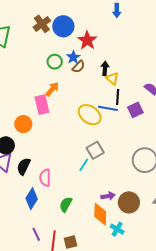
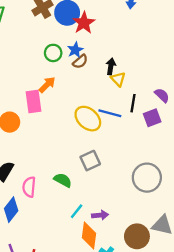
red star: (87, 40) -> (84, 23), moved
black line: (118, 97) -> (133, 103), moved
purple square: (135, 110) -> (152, 118), moved
cyan line: (84, 165) -> (77, 211), moved
brown circle: (129, 202) -> (137, 236), moved
green semicircle: (66, 204) -> (63, 180), moved, turned 84

